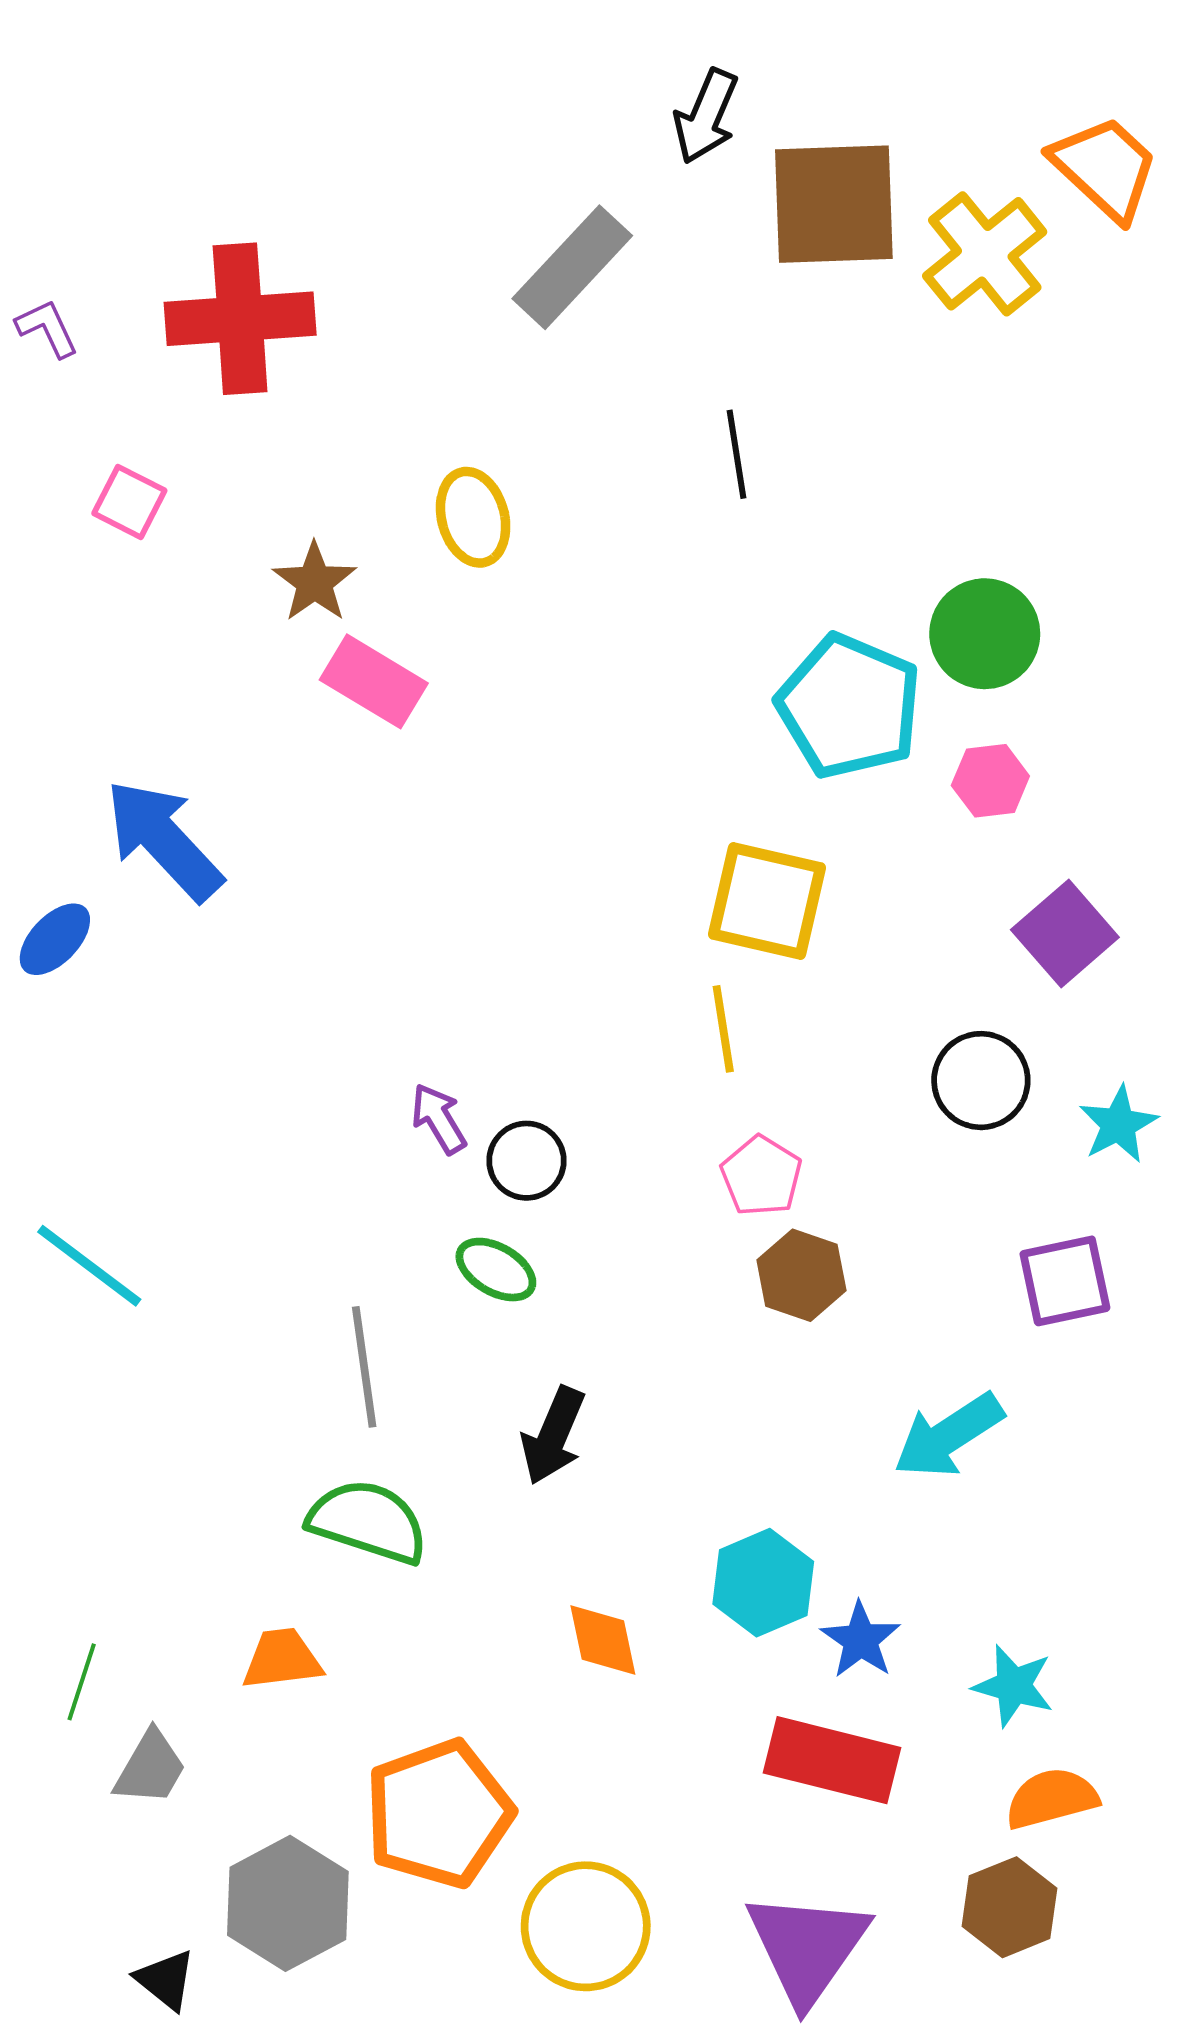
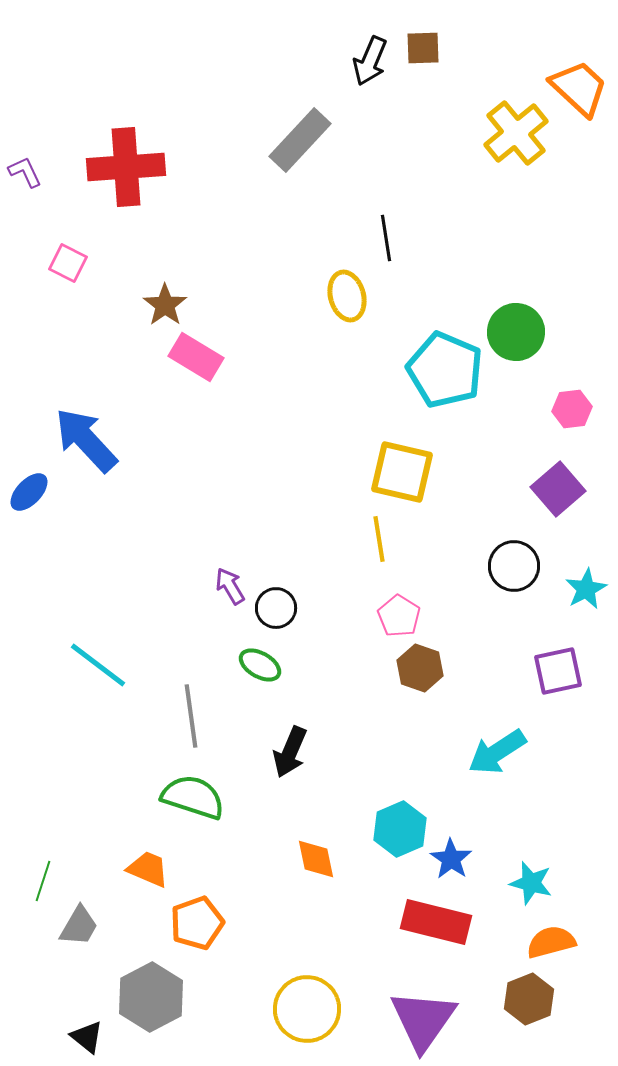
brown square: (834, 204) -> (423, 48), moved, size x0.5
yellow ellipse: (473, 517) -> (347, 296), moved
pink hexagon: (990, 781) -> (572, 409), moved
cyan line: (89, 1266) -> (98, 665), moved
orange trapezoid: (282, 1659) -> (148, 869), turned 30
orange pentagon: (439, 1814) -> (197, 923), moved, size x0.7

